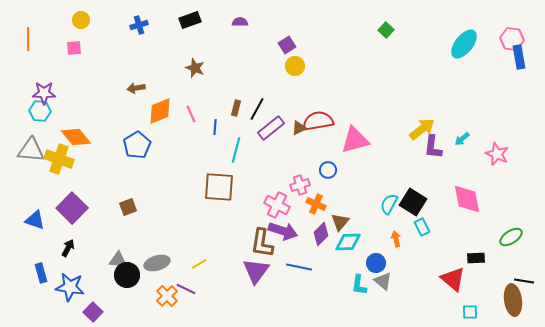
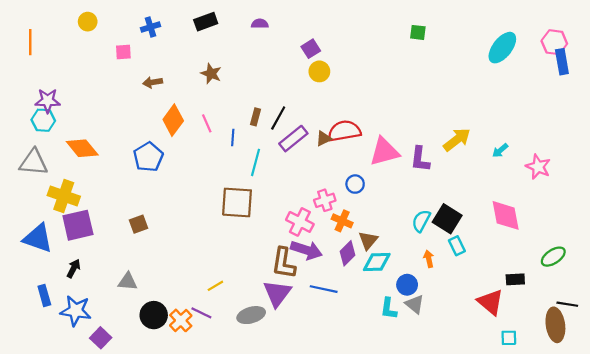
green square: (386, 30) -> (418, 32), turned -35
pink square: (74, 48) -> (123, 52), moved
brown arrow: (136, 88) -> (153, 82), moved
orange diamond: (160, 111) -> (173, 120), turned -32
purple L-shape: (433, 147) -> (420, 159), moved
yellow cross: (59, 159) -> (64, 196), moved
purple square: (72, 208) -> (78, 225), turned 32
blue triangle: (35, 220) -> (38, 238), size x1.4
gray ellipse: (157, 263) -> (251, 315), moved
black circle: (127, 275) -> (154, 315), moved

